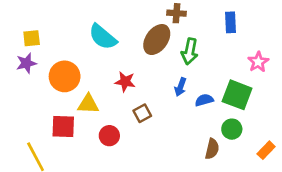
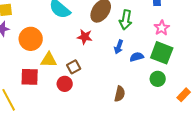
pink star: (258, 62) -> (162, 28), moved
red star: (125, 82) -> (85, 37), moved
brown square: (142, 113) -> (74, 67), moved
brown semicircle: (212, 149) -> (120, 94), moved

